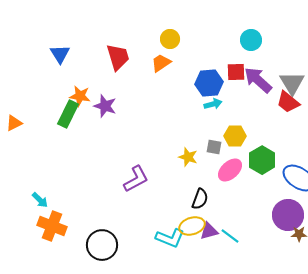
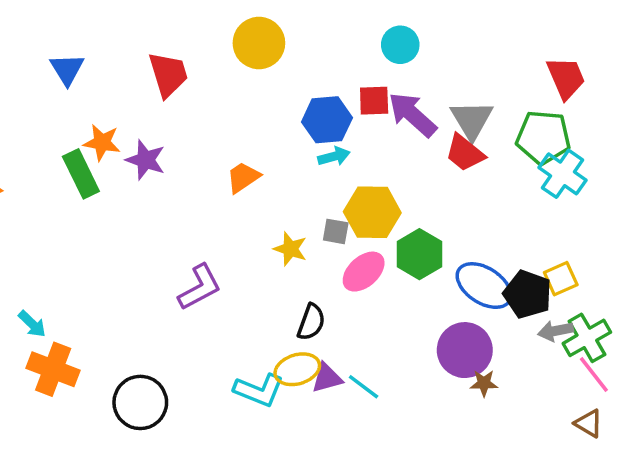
yellow circle: (170, 39) -> (259, 43), size x1.5
orange trapezoid: (161, 63) -> (243, 177), moved
green rectangle: (68, 114) -> (81, 174), turned -52
yellow hexagon: (235, 136) -> (372, 212), size x1.4

